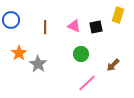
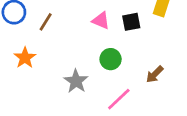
brown line: (45, 27) -> (46, 22), moved, turned 32
gray star: (38, 64) -> (76, 81), moved

